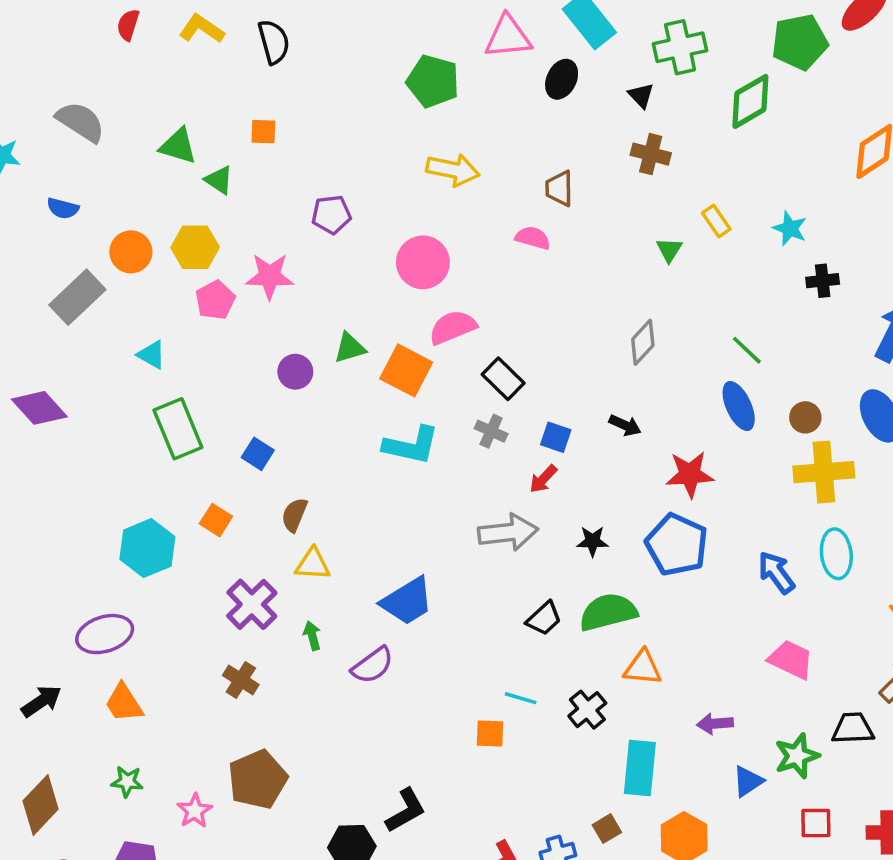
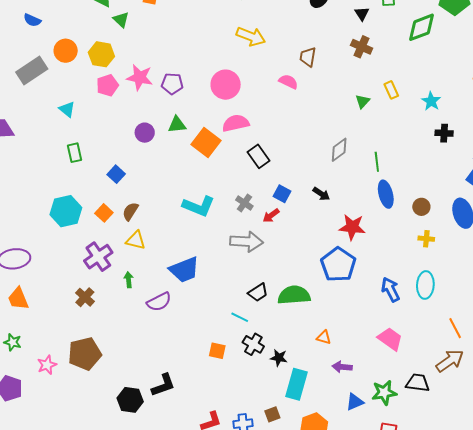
purple pentagon: (331, 215) -> (172, 84), moved
green line: (747, 350) -> (377, 162), moved, turned 30
green rectangle: (178, 429) -> (74, 153), size x0.6
gray cross: (491, 431) -> (244, 203), moved
cyan L-shape: (411, 445) -> (199, 206), moved
yellow cross: (824, 472) -> (426, 239), size x0.5
orange square: (216, 520) -> (104, 213), moved
black star: (592, 541) -> (279, 358), moved
cyan hexagon: (147, 548) -> (66, 211), moved
orange triangle: (643, 668) -> (324, 337), moved, size x0.7
cyan line: (521, 698) -> (240, 317), moved
black cross: (587, 710) -> (253, 344), moved, turned -30

